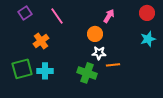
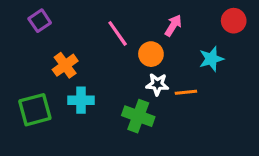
pink line: (57, 16) -> (118, 33), moved
cyan star: (148, 39) -> (211, 59), moved
orange line: (113, 65) -> (186, 92), moved
cyan cross: (45, 71) -> (81, 100), moved

